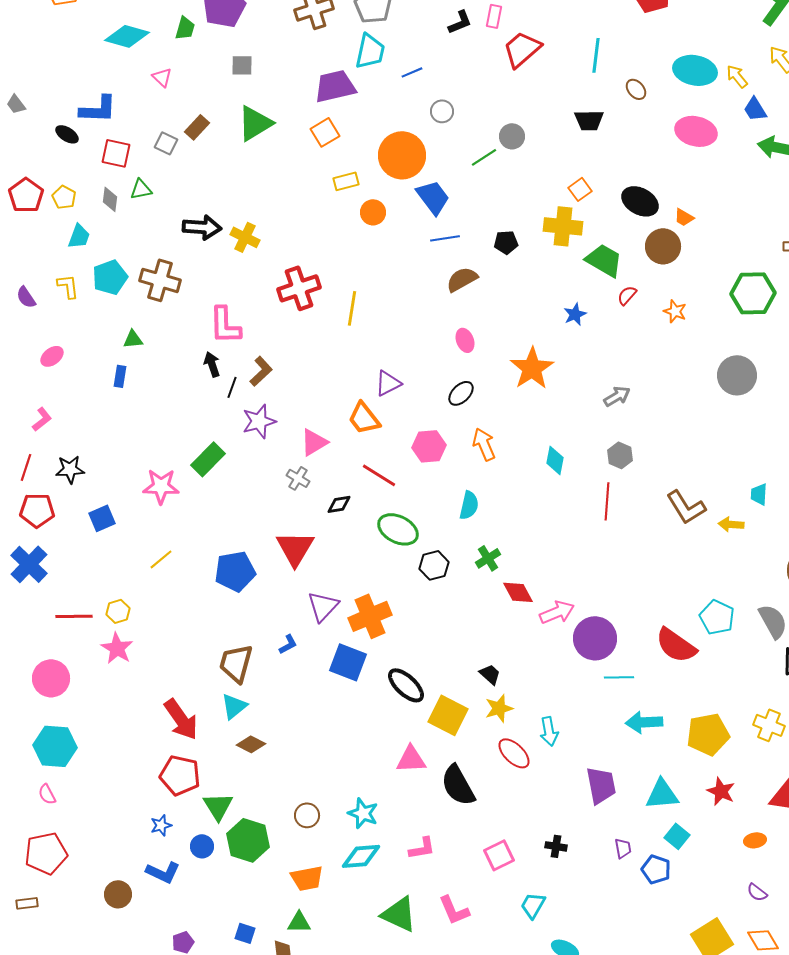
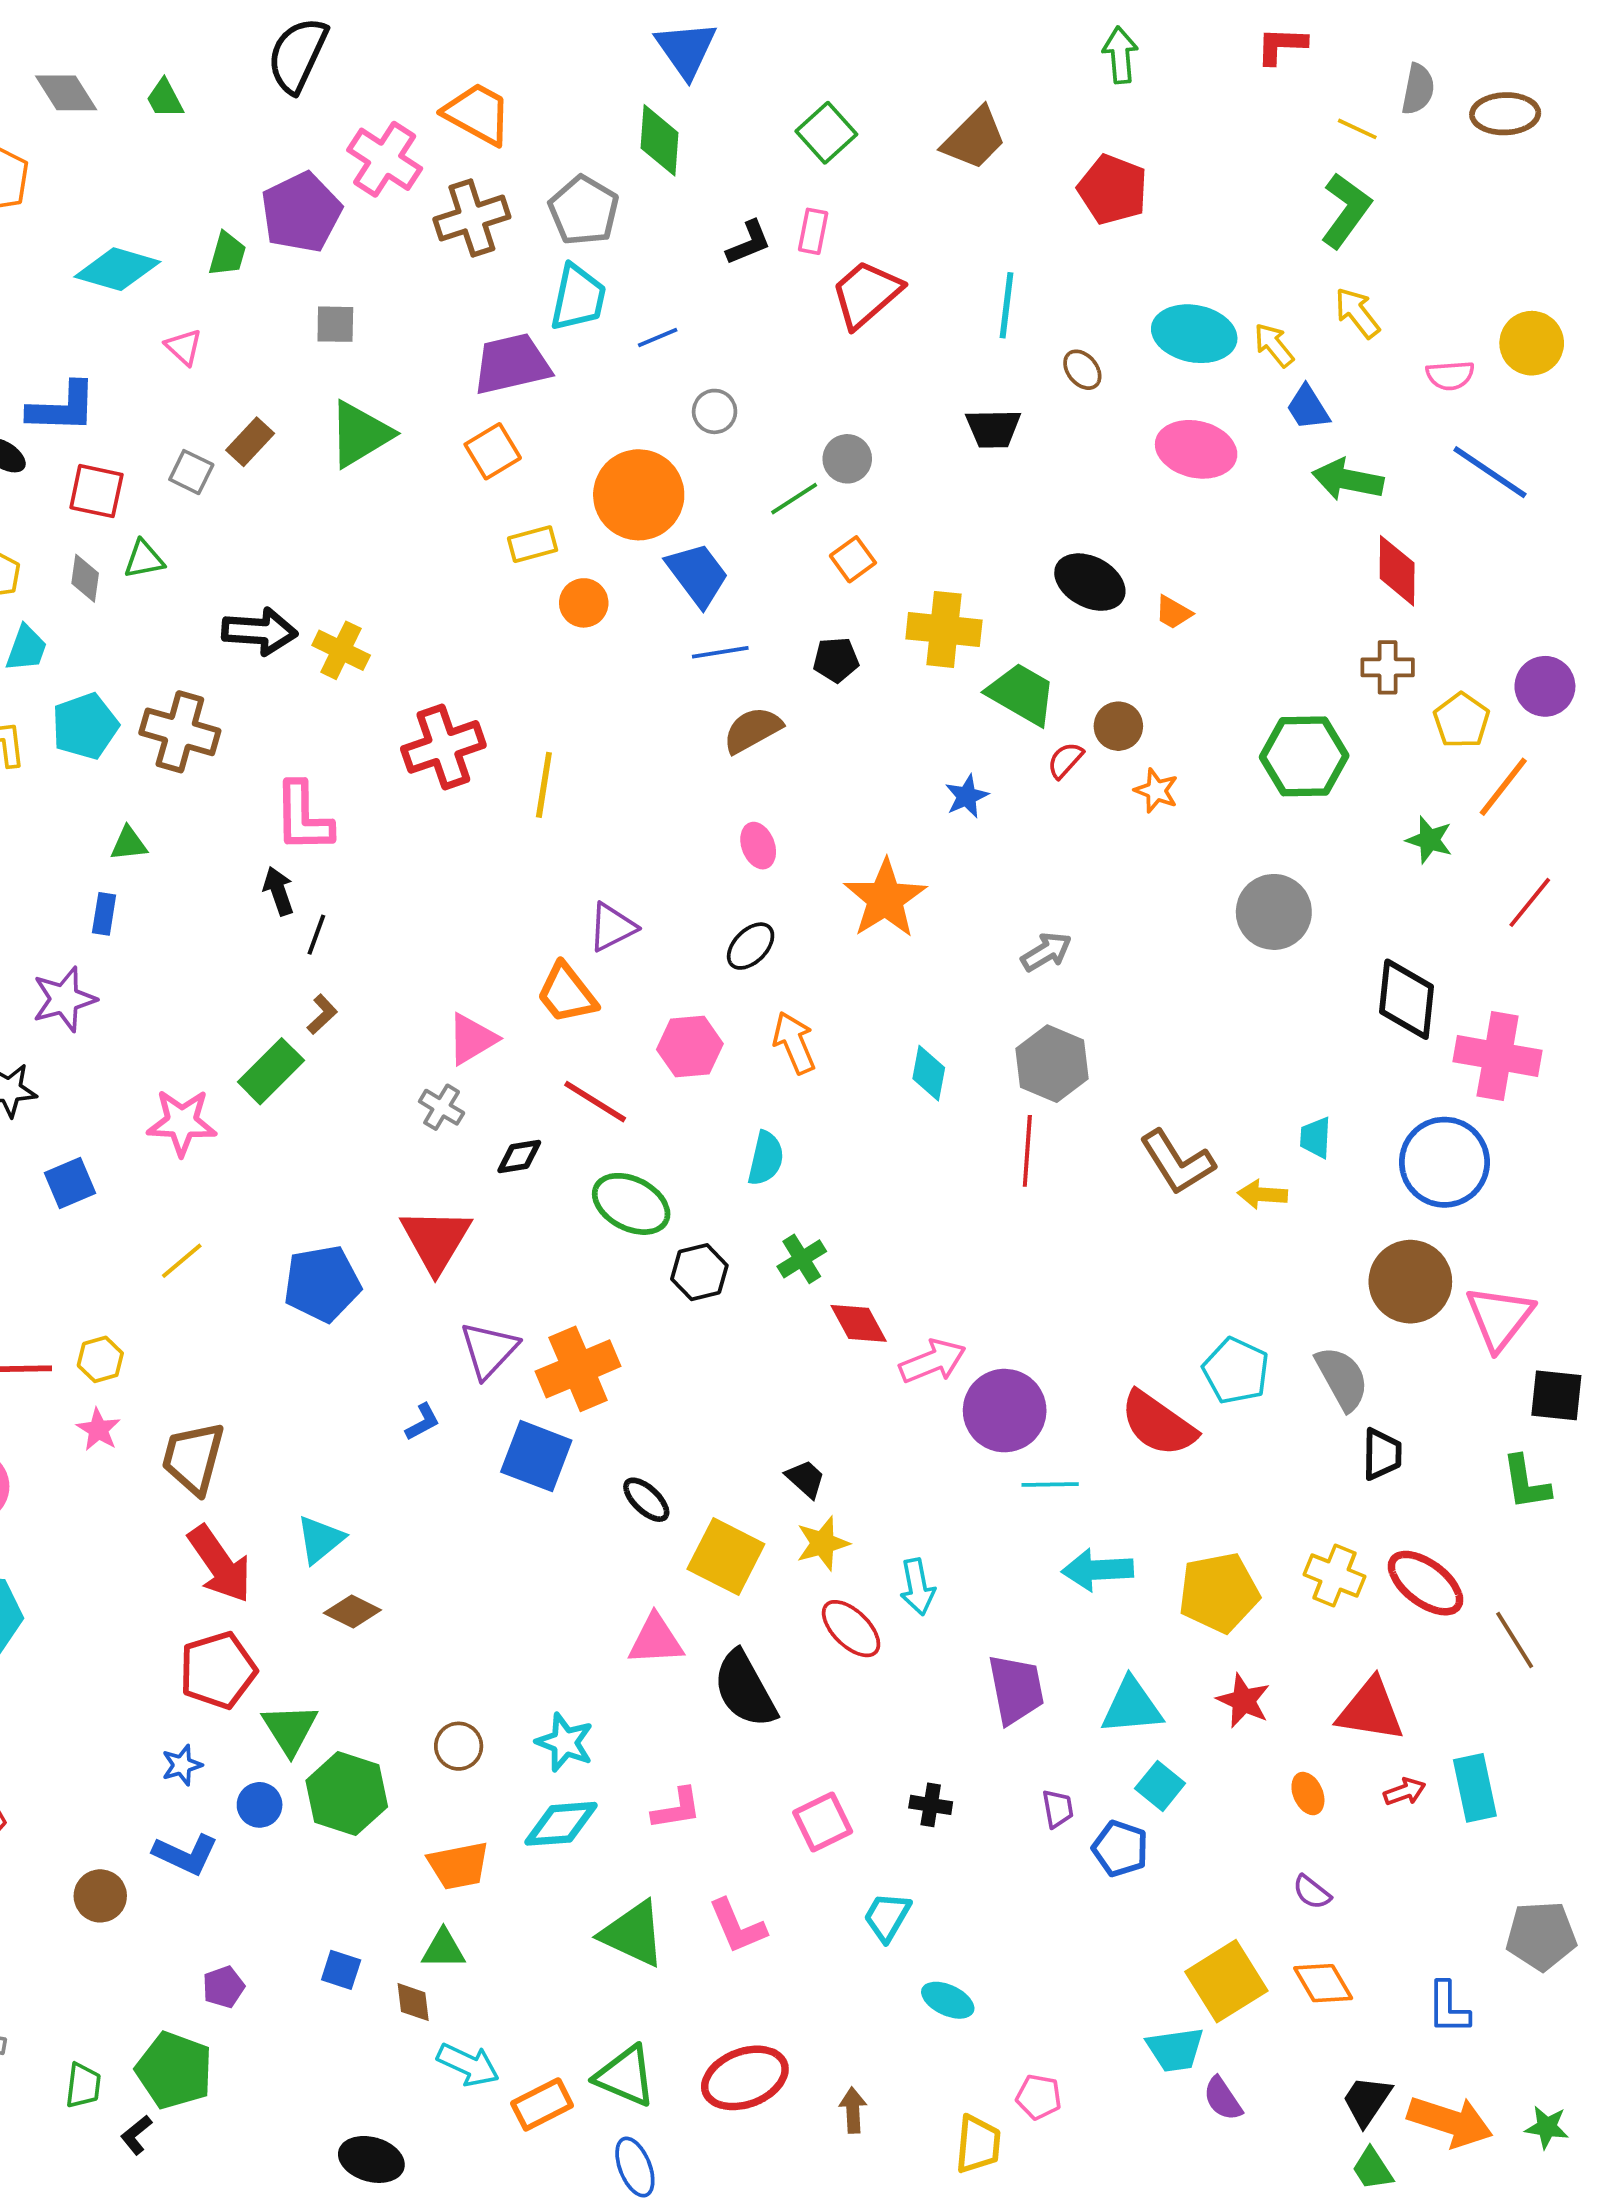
orange square: (580, 189) -> (853, 559), moved
brown circle: (663, 246) -> (1118, 726), moved, size x0.7
brown L-shape: (261, 371) -> (322, 1014), moved, size x0.7
purple star: (259, 421) -> (64, 999), moved
gray hexagon: (620, 455) -> (1052, 1064), size x1.5
pink star: (117, 648) -> (98, 1430), size x0.7
brown trapezoid: (236, 663) -> (193, 1458), moved
black ellipse: (406, 685) -> (646, 1500), size x0.7
red pentagon: (180, 775) -> (218, 1670), turned -30
orange ellipse: (755, 840) -> (1308, 1794), turned 75

